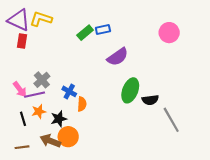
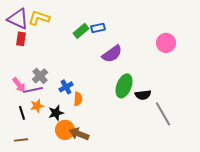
pink circle: (169, 33) -> (166, 43), moved
blue cross: (69, 91) -> (66, 87), turned 32
brown arrow: (50, 141) -> (79, 134), moved

